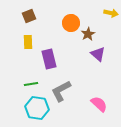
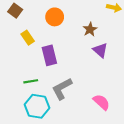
brown square: (29, 16) -> (15, 11), moved, turned -32
orange circle: (71, 23) -> (55, 17), moved
yellow rectangle: (28, 42) -> (28, 38), turned -32

